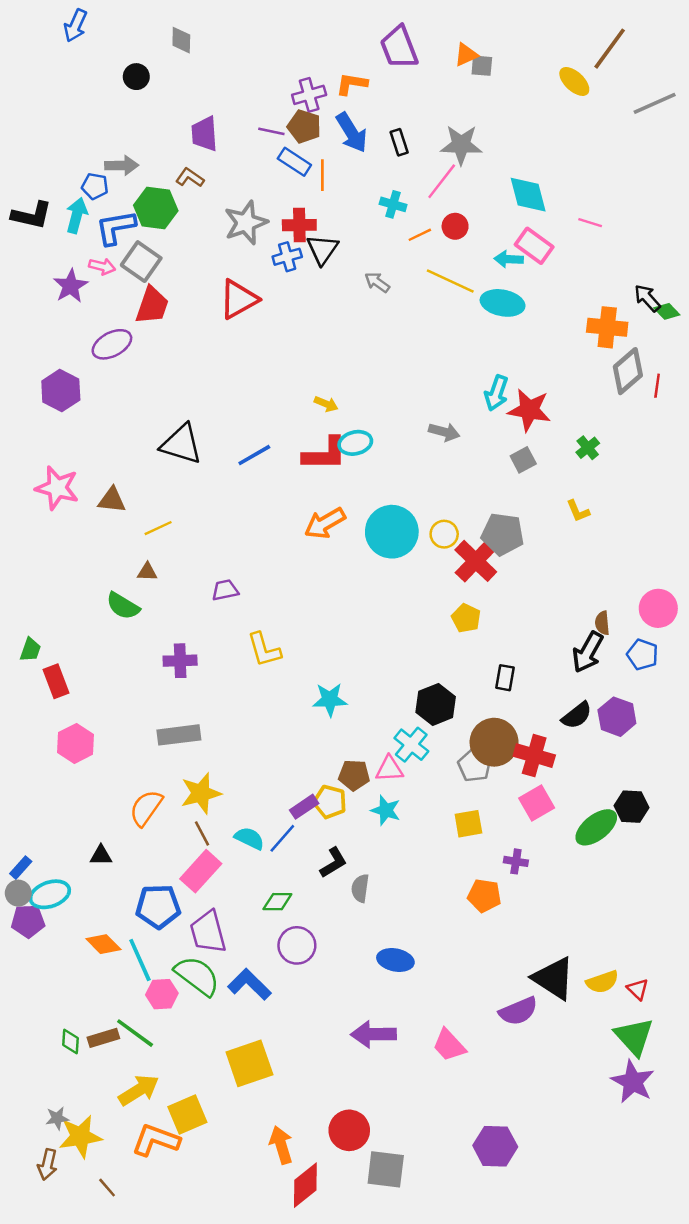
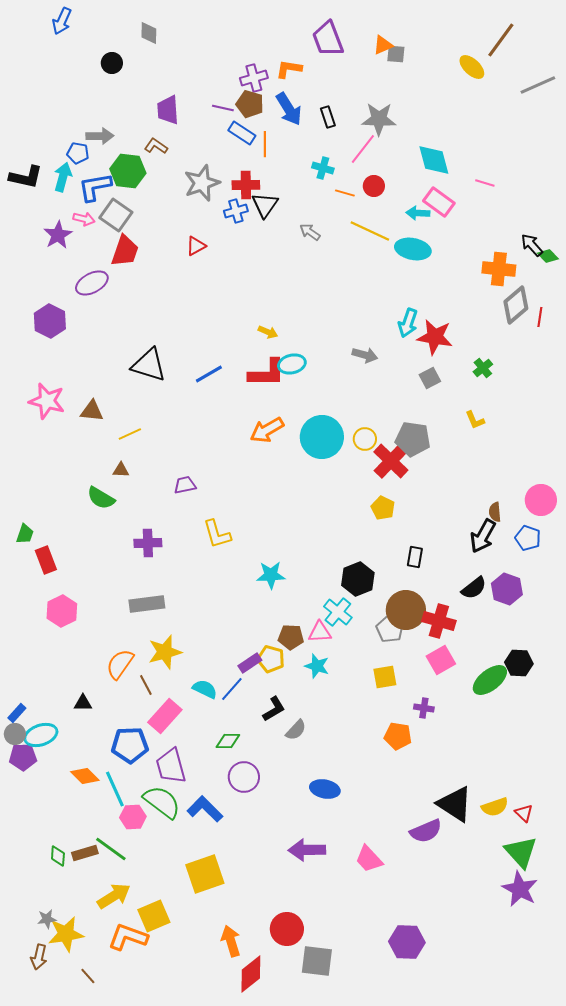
orange line: (420, 235) -> (345, 193), turned 42
red triangle: (238, 299) -> (196, 246), size x0.6
brown line: (202, 833) -> (146, 685), moved
gray semicircle: (360, 888) -> (296, 730), turned -145

